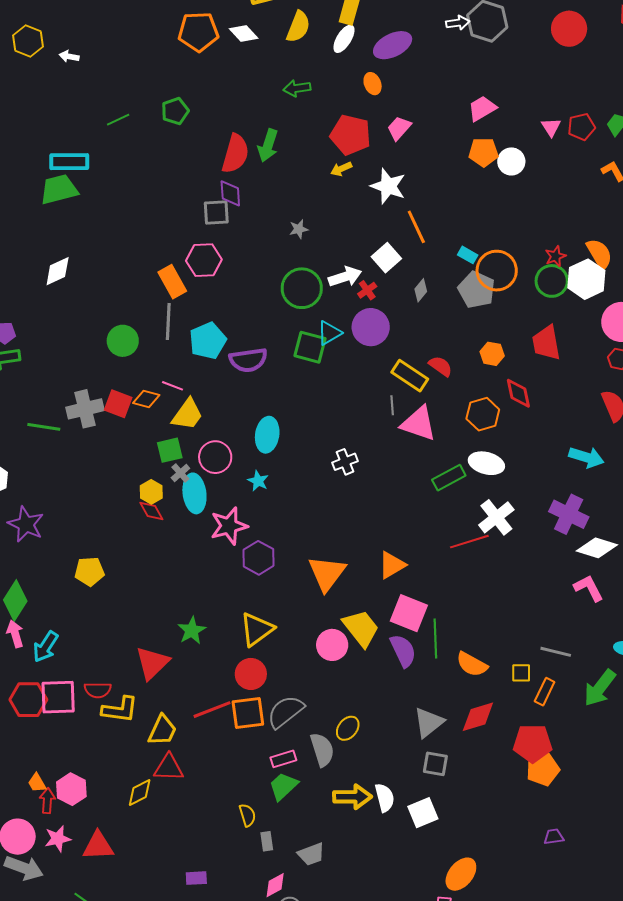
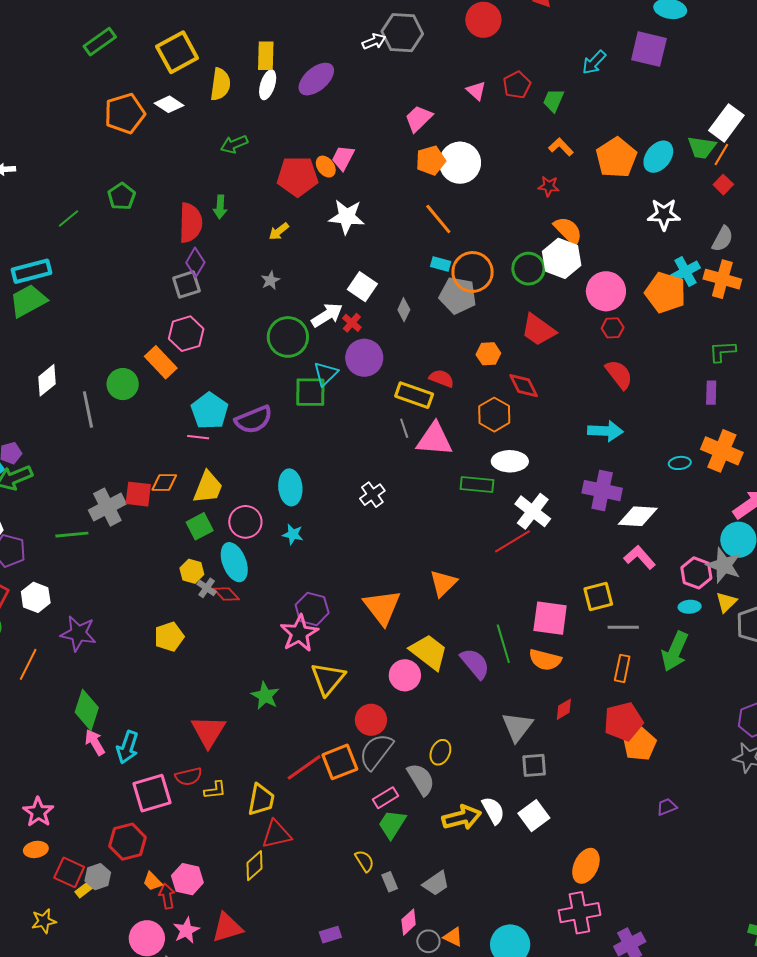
orange ellipse: (373, 84) -> (326, 167), moved
pink triangle: (551, 127) -> (476, 91), moved
red pentagon: (581, 127) -> (517, 85), moved
green arrow: (268, 145) -> (220, 207), size x0.7
white circle: (511, 161) -> (460, 163), size x1.5
yellow arrow: (341, 169) -> (279, 231), moved
purple diamond: (230, 193) -> (195, 262), turned 48
orange line: (416, 227) -> (438, 219), moved
red star: (556, 256) -> (549, 186), moved, turned -30
gray line: (168, 321) -> (88, 409), moved
green circle: (123, 341) -> (123, 384), moved
red trapezoid: (546, 343) -> (538, 330), turned -30
pink line: (173, 386) -> (198, 437), moved
gray cross: (180, 473) -> (207, 588), moved
green rectangle: (449, 478) -> (477, 485), turned 48
red diamond: (151, 511) -> (226, 594), moved
pink star: (229, 526) -> (299, 633), moved
yellow pentagon: (89, 571) -> (169, 637), moved
pink square: (409, 613) -> (550, 618), moved
red triangle: (152, 663) -> (208, 731), moved
yellow square: (521, 673) -> (598, 596), moved, size x1.4
red circle: (251, 674) -> (371, 720), moved
red hexagon: (28, 700) -> (128, 842), moved
yellow L-shape: (120, 710) -> (215, 790), size x0.6
red diamond: (478, 717) -> (564, 709), size x0.6

